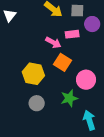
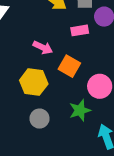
pink arrow: (53, 42) -> (43, 47), moved

